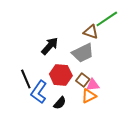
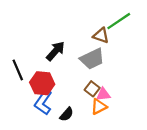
red hexagon: (61, 75) -> (42, 83), moved
black line: (26, 79) -> (18, 70), moved

